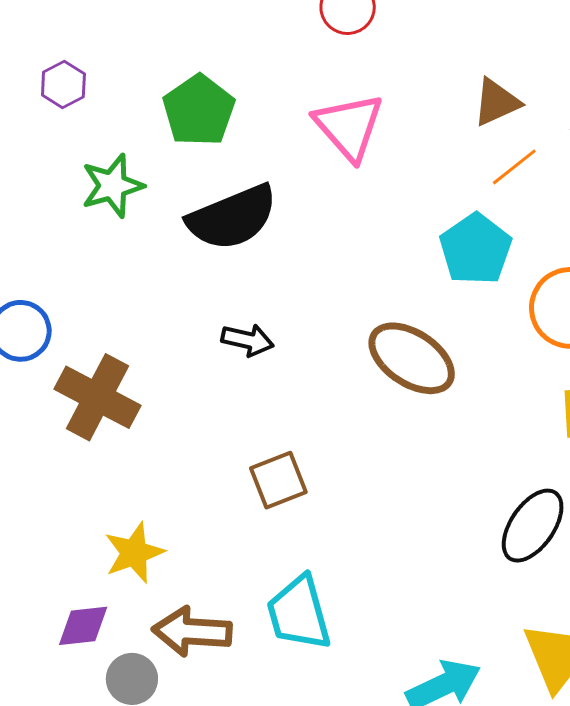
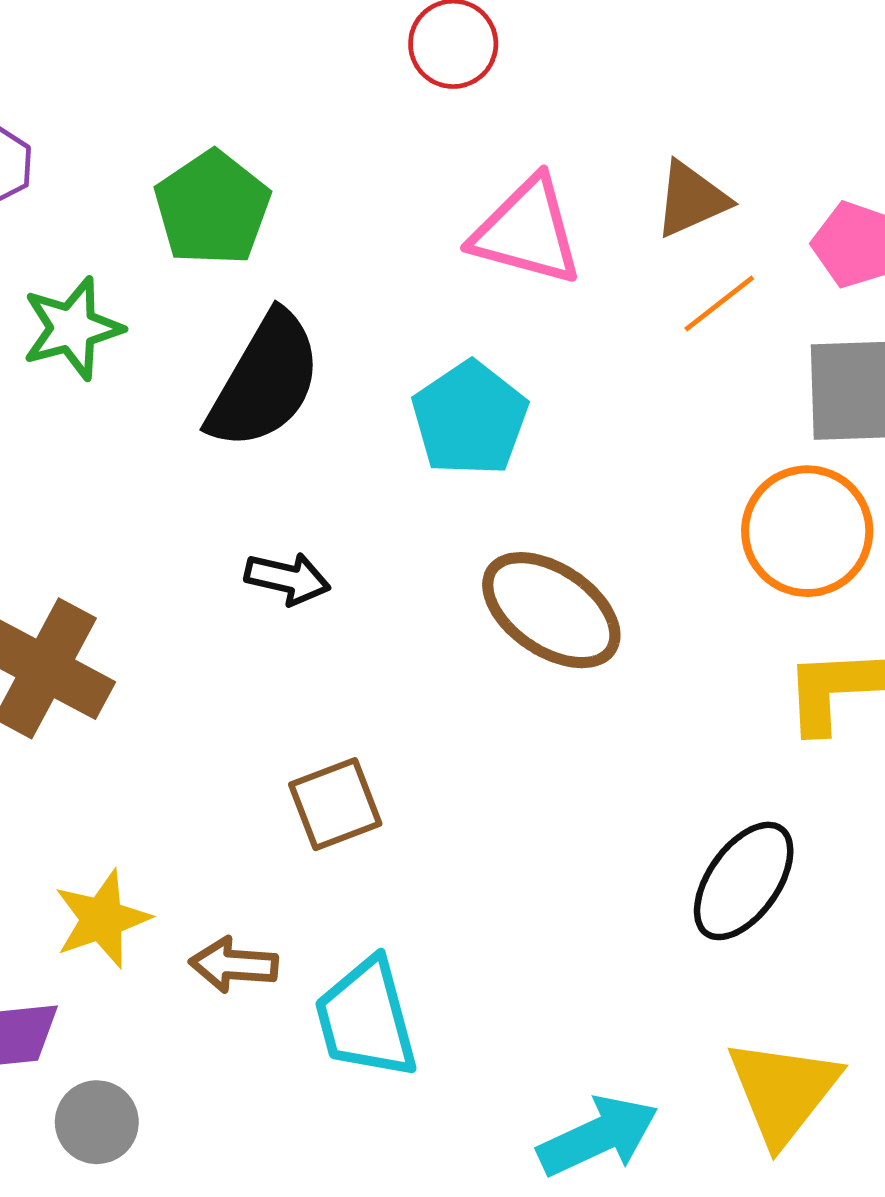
pink triangle: (349, 127) -> (527, 231), moved, turned -34
black semicircle: (232, 217) -> (265, 381), turned -38
cyan pentagon: (476, 249) -> (470, 419), moved
brown arrow: (192, 632) -> (234, 965), moved, size x0.7

